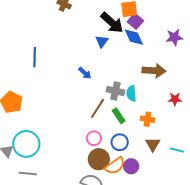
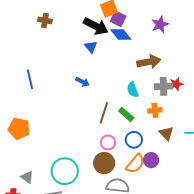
gray cross: (115, 91) -> (163, 86), moved
cyan circle: (26, 144) -> (65, 171), moved
brown circle: (99, 159) -> (104, 163), moved

